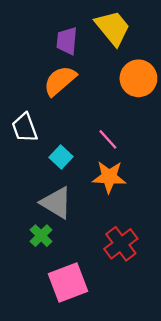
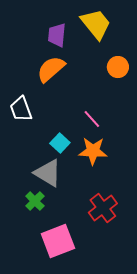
orange circle: (138, 78) -> (118, 67), size x0.7
cyan square: (61, 157) -> (60, 143), moved

